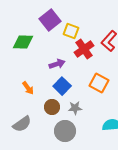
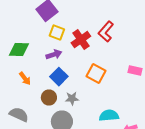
yellow square: (71, 31) -> (57, 32), moved
green diamond: (23, 42) -> (19, 50), moved
gray semicircle: (22, 124) -> (19, 114), turned -120

